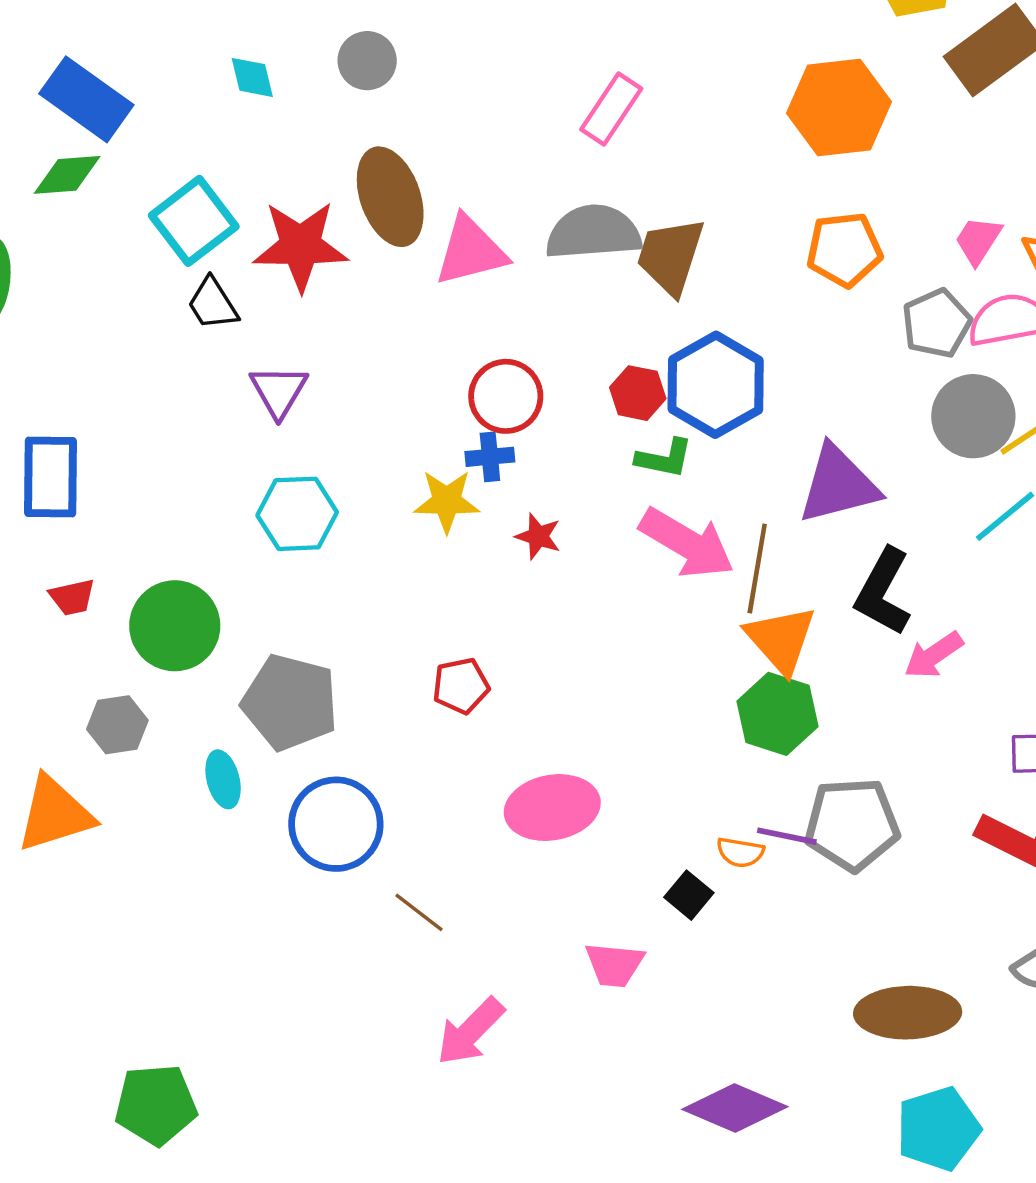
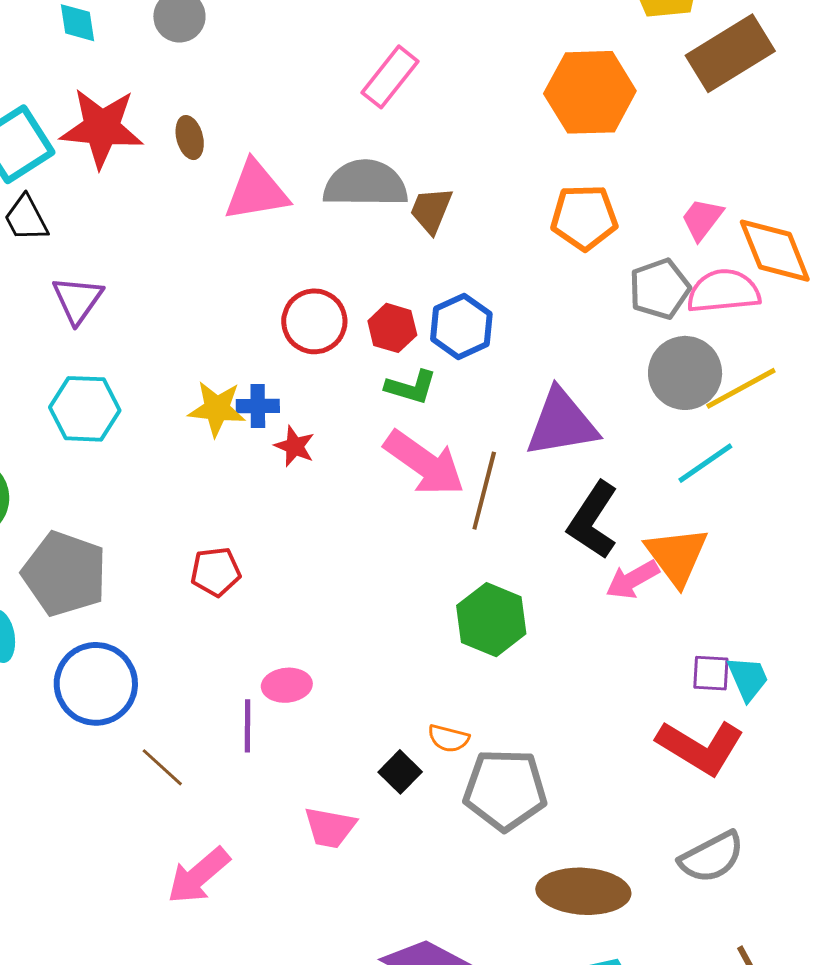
brown ellipse: (390, 197) -> (190, 138), size x0.5
red star: (300, 246) -> (102, 128), moved
brown trapezoid: (670, 256) -> (431, 210), size x0.7
blue hexagon: (716, 385) -> (461, 326), size x0.7
red circle: (506, 396) -> (314, 321), moved
blue cross: (490, 457) -> (258, 406), moved
orange triangle: (781, 640) -> (677, 556), moved
pink ellipse: (552, 808) -> (287, 685), size x0.6
gray pentagon: (852, 824) -> (505, 790), moved
purple line: (787, 836) -> (248, 726), moved, turned 74

